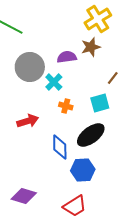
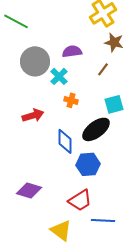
brown star: (91, 47) -> (114, 42), moved, turned 30
brown line: (113, 78) -> (103, 69), moved
cyan square: (100, 103) -> (114, 104), moved

